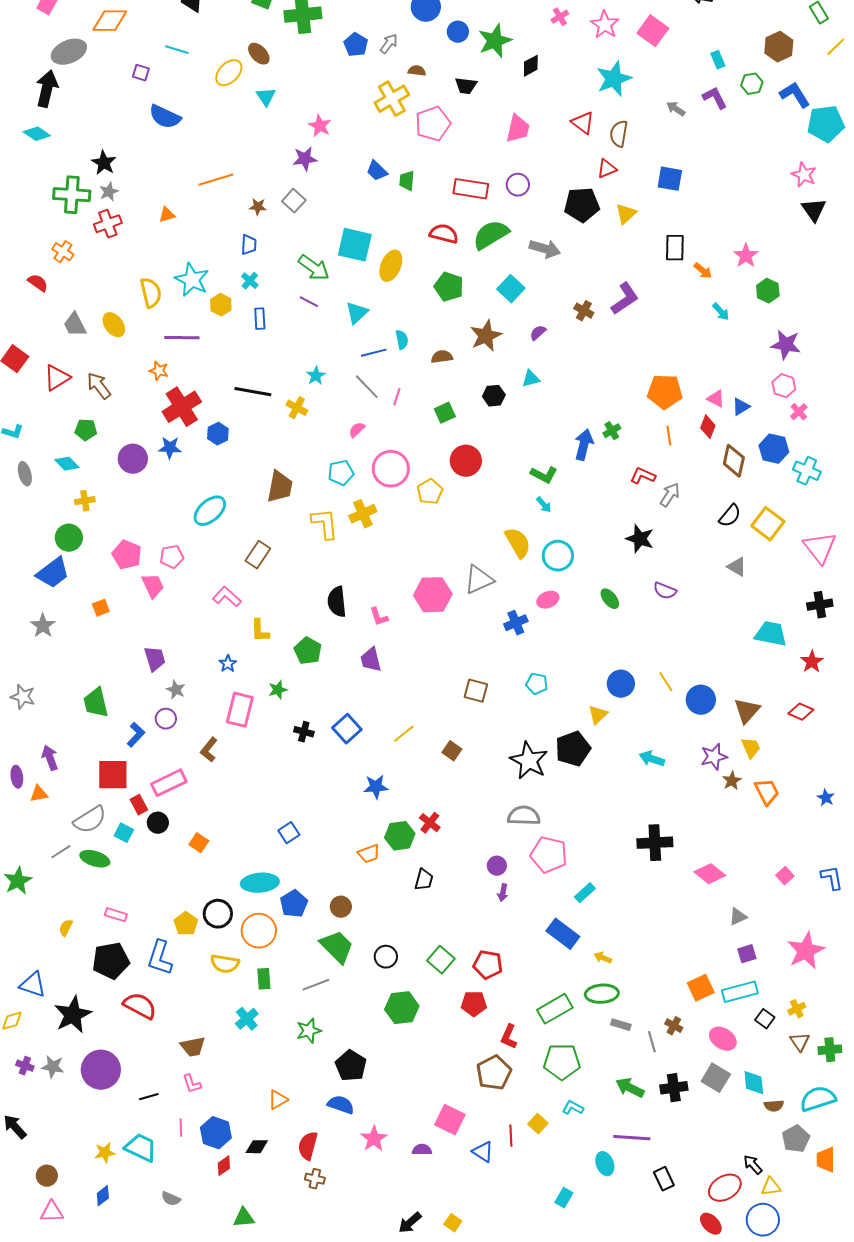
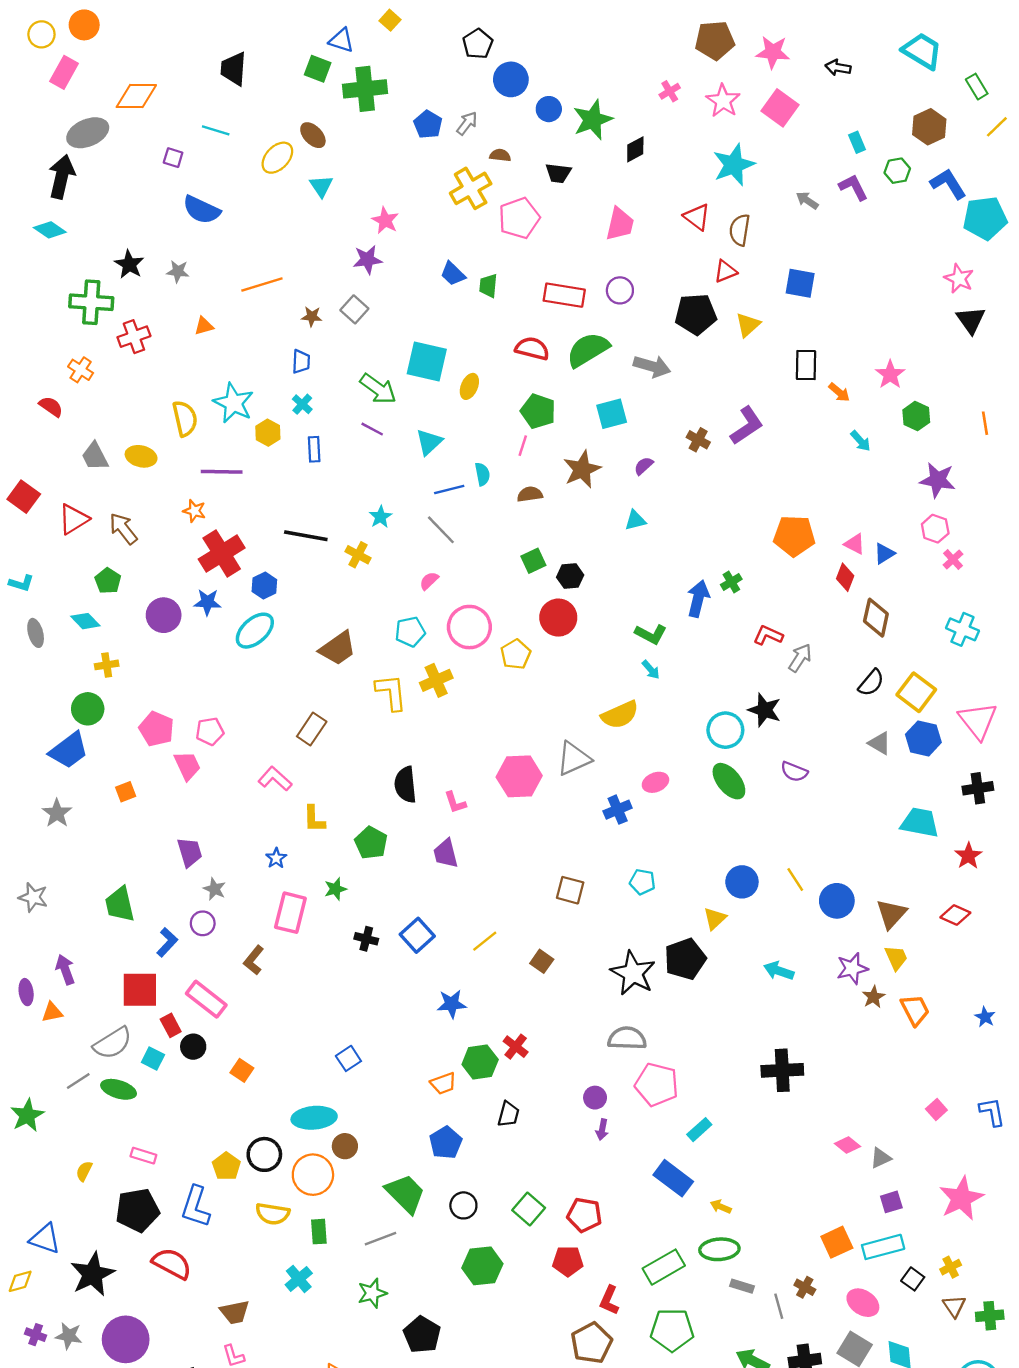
gray star: (109, 192) -> (178, 271), moved, turned 30
yellow ellipse: (391, 266) -> (469, 386), size x0.7
cyan square: (511, 289) -> (612, 414), turned 32
yellow ellipse: (114, 325) -> (141, 456), turned -40
black hexagon: (494, 396) -> (570, 576), moved
pink line: (397, 397) -> (523, 446), moved
green pentagon: (86, 430) -> (108, 581), turned 30
orange line: (669, 436) -> (985, 423), moved
blue hexagon: (774, 449) -> (923, 738), moved
brown trapezoid: (280, 487) -> (338, 648), turned 44
cyan ellipse: (210, 511) -> (255, 631), moved
yellow semicircle: (518, 543) -> (620, 715), turned 96
cyan circle: (558, 556) -> (725, 730), moved
green ellipse: (610, 599) -> (729, 781), size x1.5
pink rectangle: (169, 783) -> (206, 999), turned 64
pink diamond: (710, 874) -> (847, 1145), moved, size x0.7
blue pentagon: (294, 904) -> (446, 1143), moved
brown circle: (341, 907) -> (345, 1146), moved

